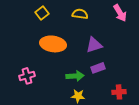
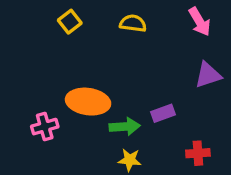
orange ellipse: (53, 44) -> (88, 102), moved
purple triangle: (94, 45) -> (208, 75), moved

